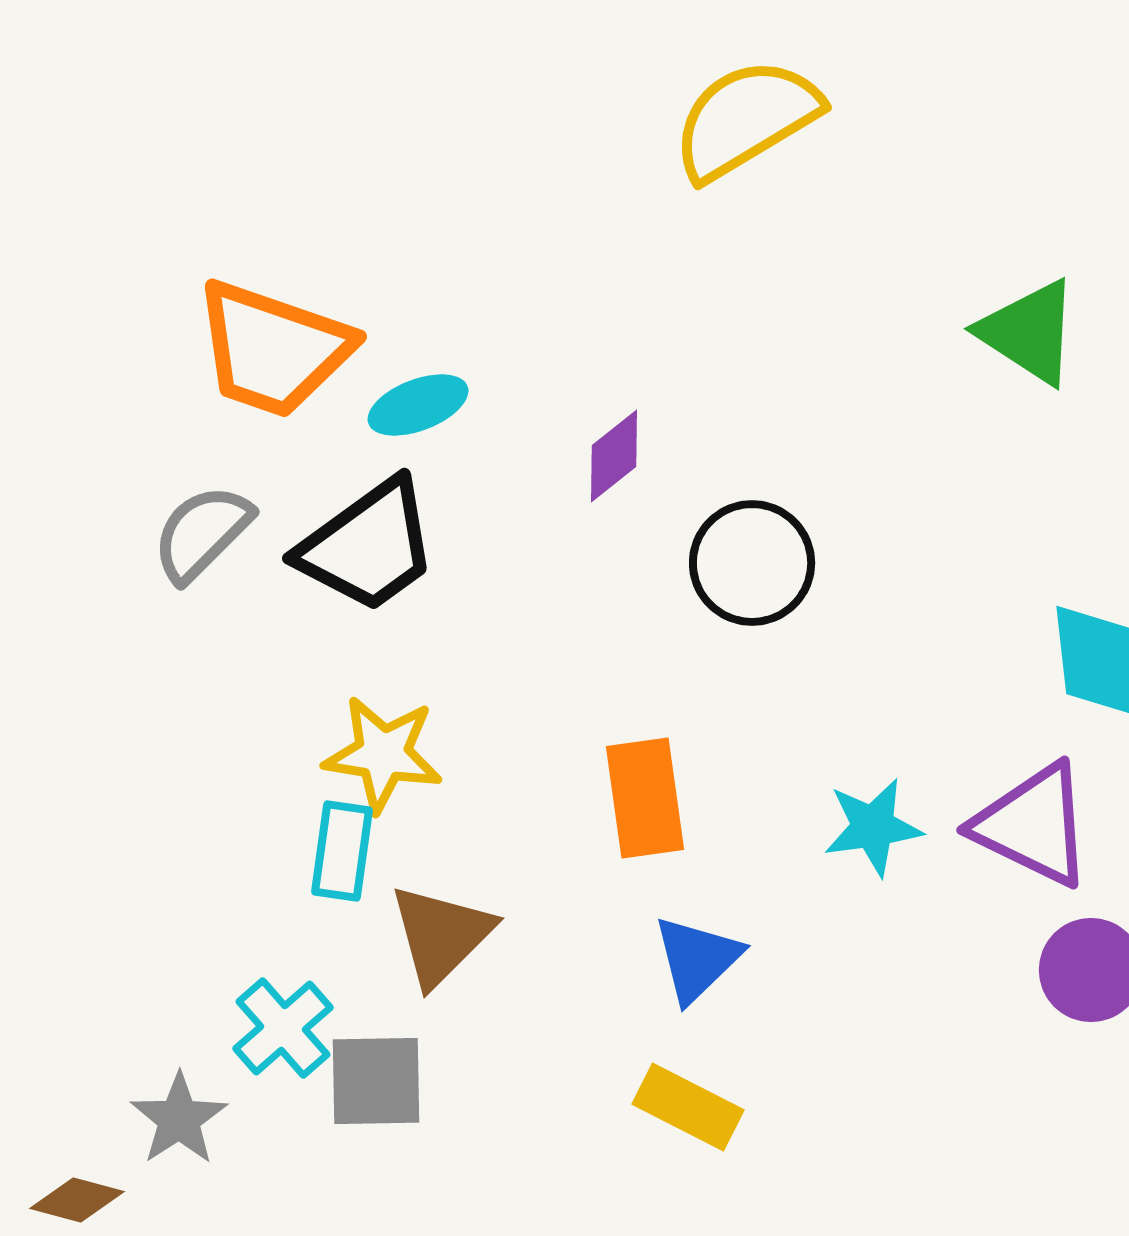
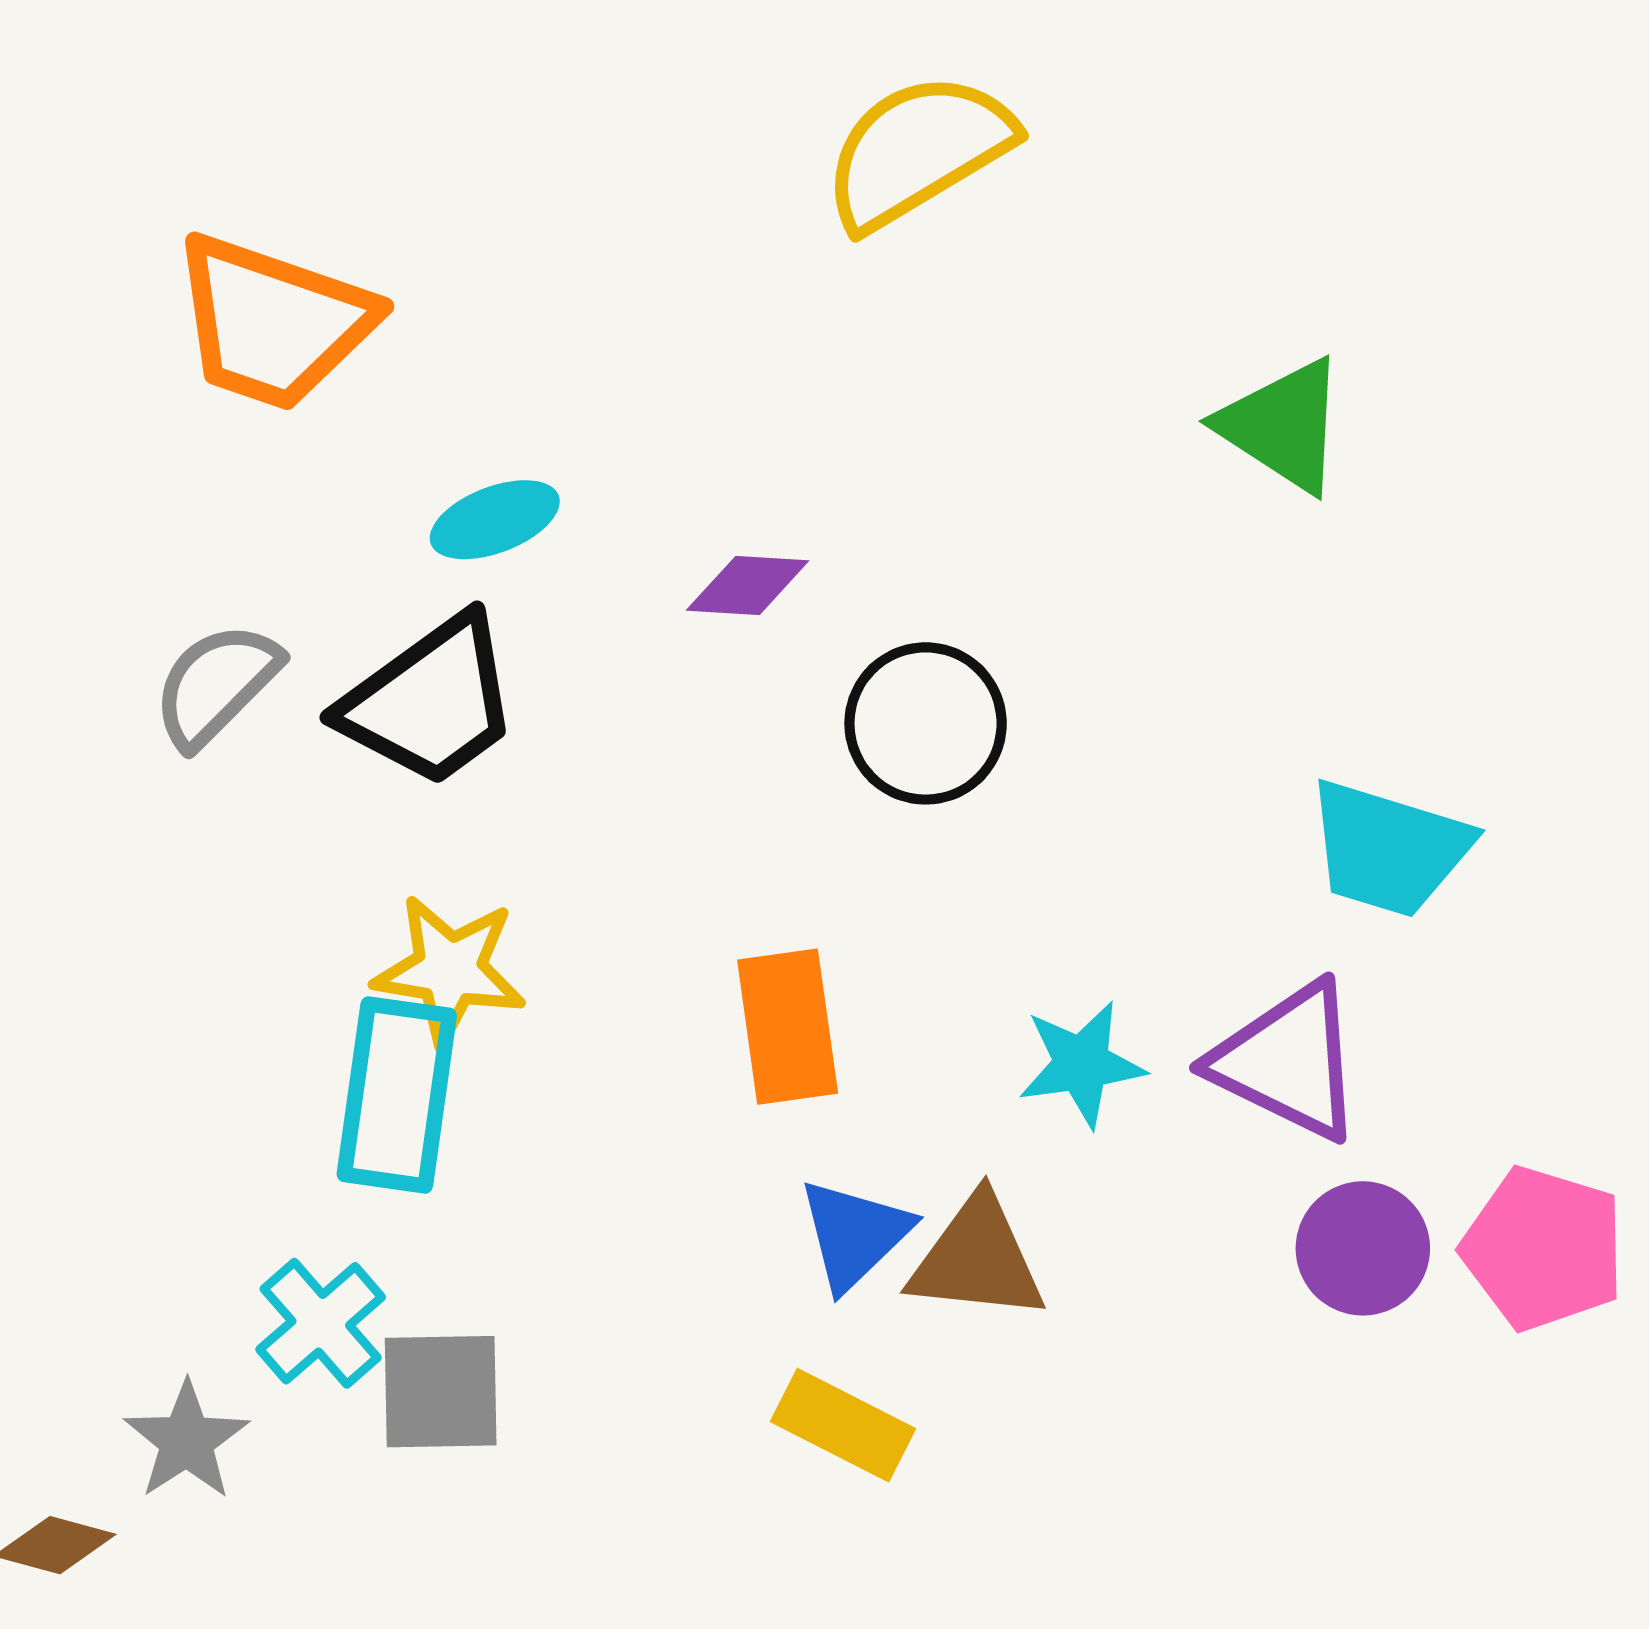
orange trapezoid: (273, 349) -> (273, 322), moved
purple diamond: (614, 456) -> (748, 585), turned 42
cyan rectangle: (342, 851) -> (397, 1095), size x1.5
brown triangle: (441, 935) -> (977, 1259), moved, turned 51

